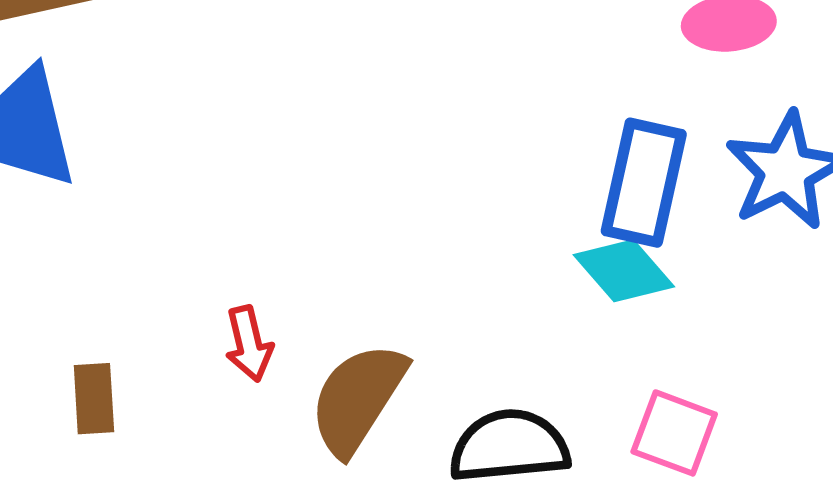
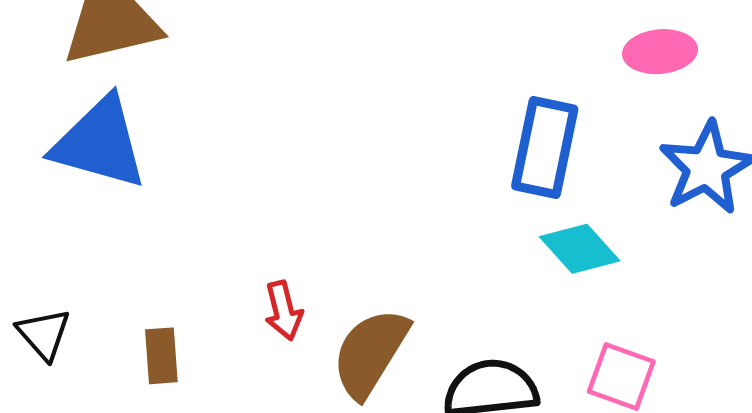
blue rectangle: (644, 183) -> (545, 148), moved

